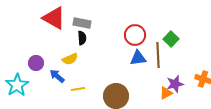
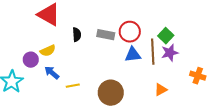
gray rectangle: (82, 23) -> (106, 35), moved
yellow semicircle: (70, 59) -> (48, 51), moved
purple star: (175, 84) -> (170, 53), moved

